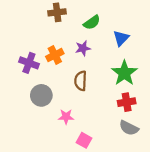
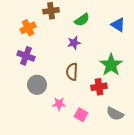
blue triangle: (121, 38) -> (118, 25), moved, turned -42
orange cross: (55, 55) -> (28, 28), moved
red cross: (127, 102) -> (99, 87), moved
pink square: (84, 140) -> (81, 115), moved

